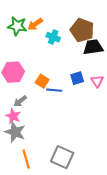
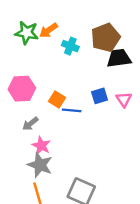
brown pentagon: (82, 30) -> (106, 38), turned 30
pink star: (13, 116) -> (41, 146), moved
gray star: (15, 132) -> (40, 165), moved

